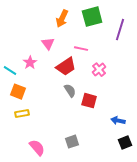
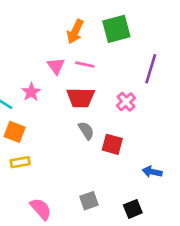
purple line: (120, 30) -> (151, 69), moved
pink line: (81, 49) -> (85, 65), moved
red trapezoid: (66, 67) -> (81, 98), turned 35
black square: (125, 143) -> (133, 209), moved

